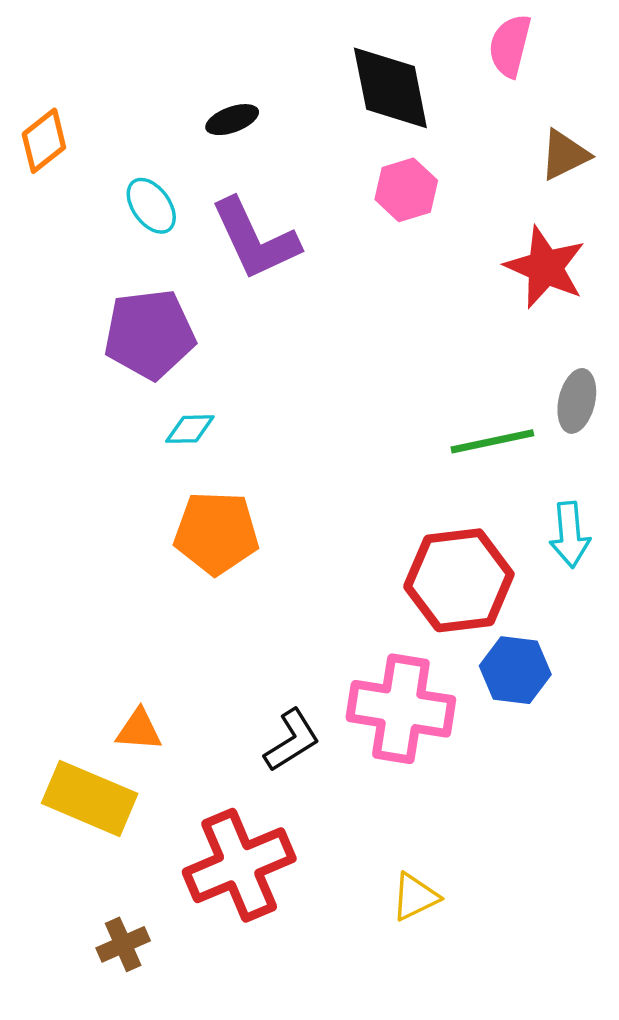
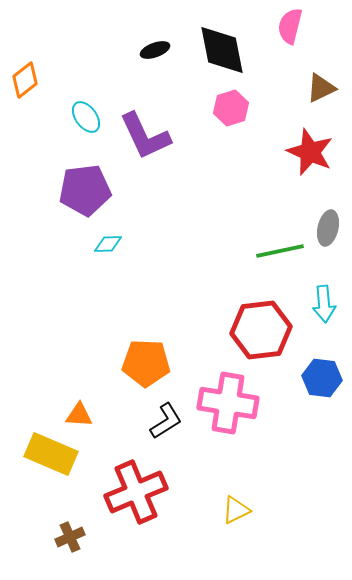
black ellipse: (232, 120) -> (155, 50), moved
orange pentagon: (216, 533) -> (146, 363), moved
blue hexagon: (515, 670) -> (322, 378), moved

